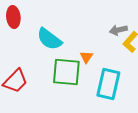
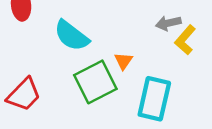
green square: (66, 72) -> (95, 82), turned -32

